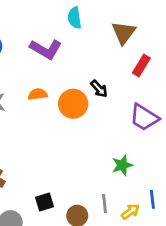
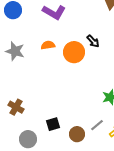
gray line: (105, 203) -> (97, 125), turned 56

